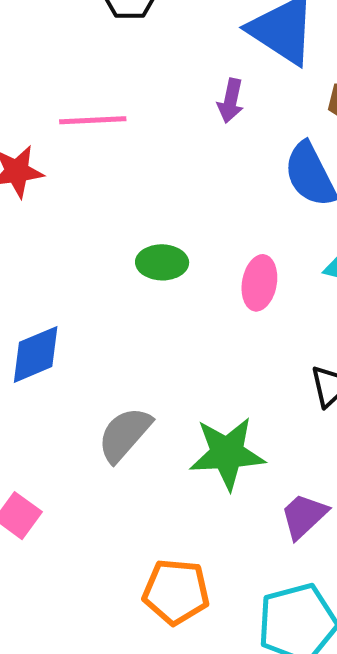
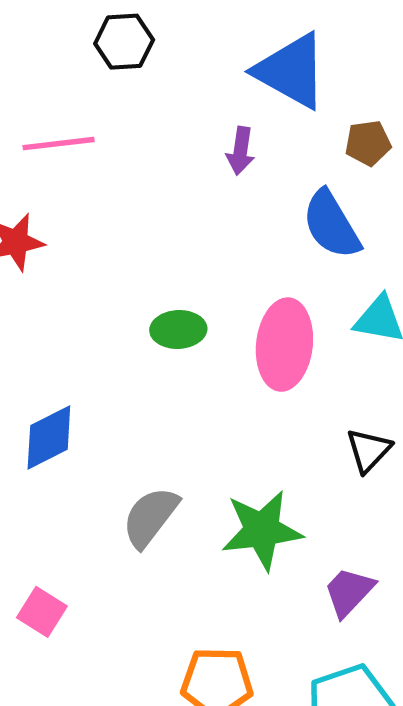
pink line: (93, 120) -> (59, 144), moved
pink ellipse: (259, 283) -> (284, 345), size x1.5

